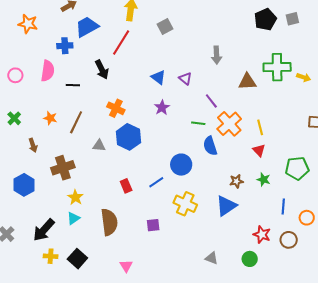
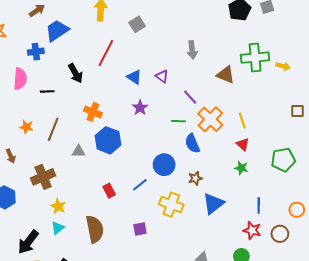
red line: (121, 42) -> (106, 53), moved
brown triangle: (247, 82) -> (226, 75), turned 30
green star: (264, 180) -> (241, 168), moved
brown star: (236, 181) -> (195, 178), moved
blue line: (283, 207) -> (259, 206), moved

